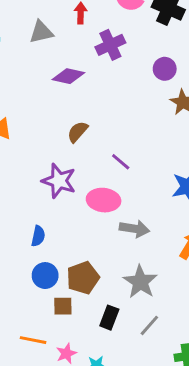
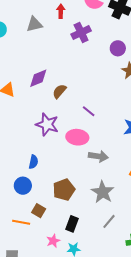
purple diamond: (68, 76) -> (38, 78), moved, turned -35
blue circle: (45, 276) -> (23, 186), moved
brown square: (63, 306) -> (39, 211), moved, turned 32
black rectangle: (109, 318) -> (72, 224), moved
orange line: (33, 340) -> (21, 222), moved

